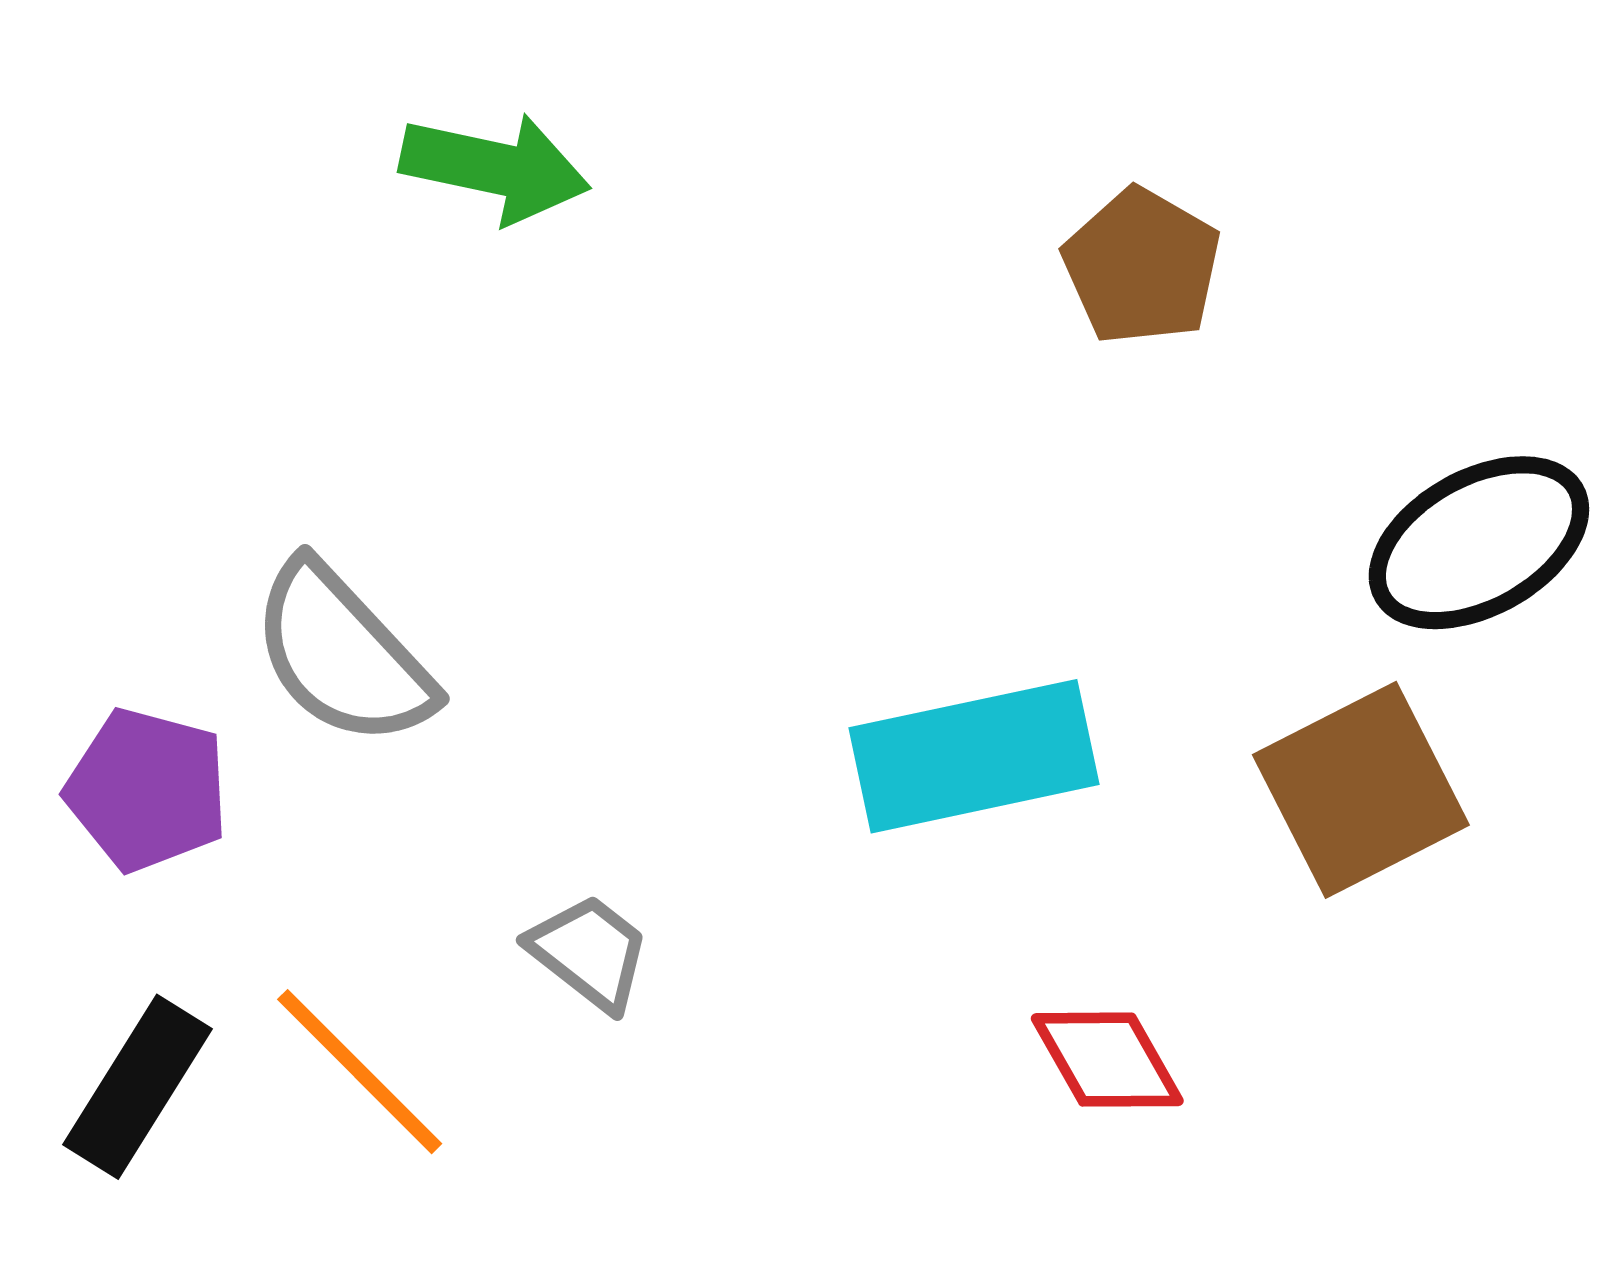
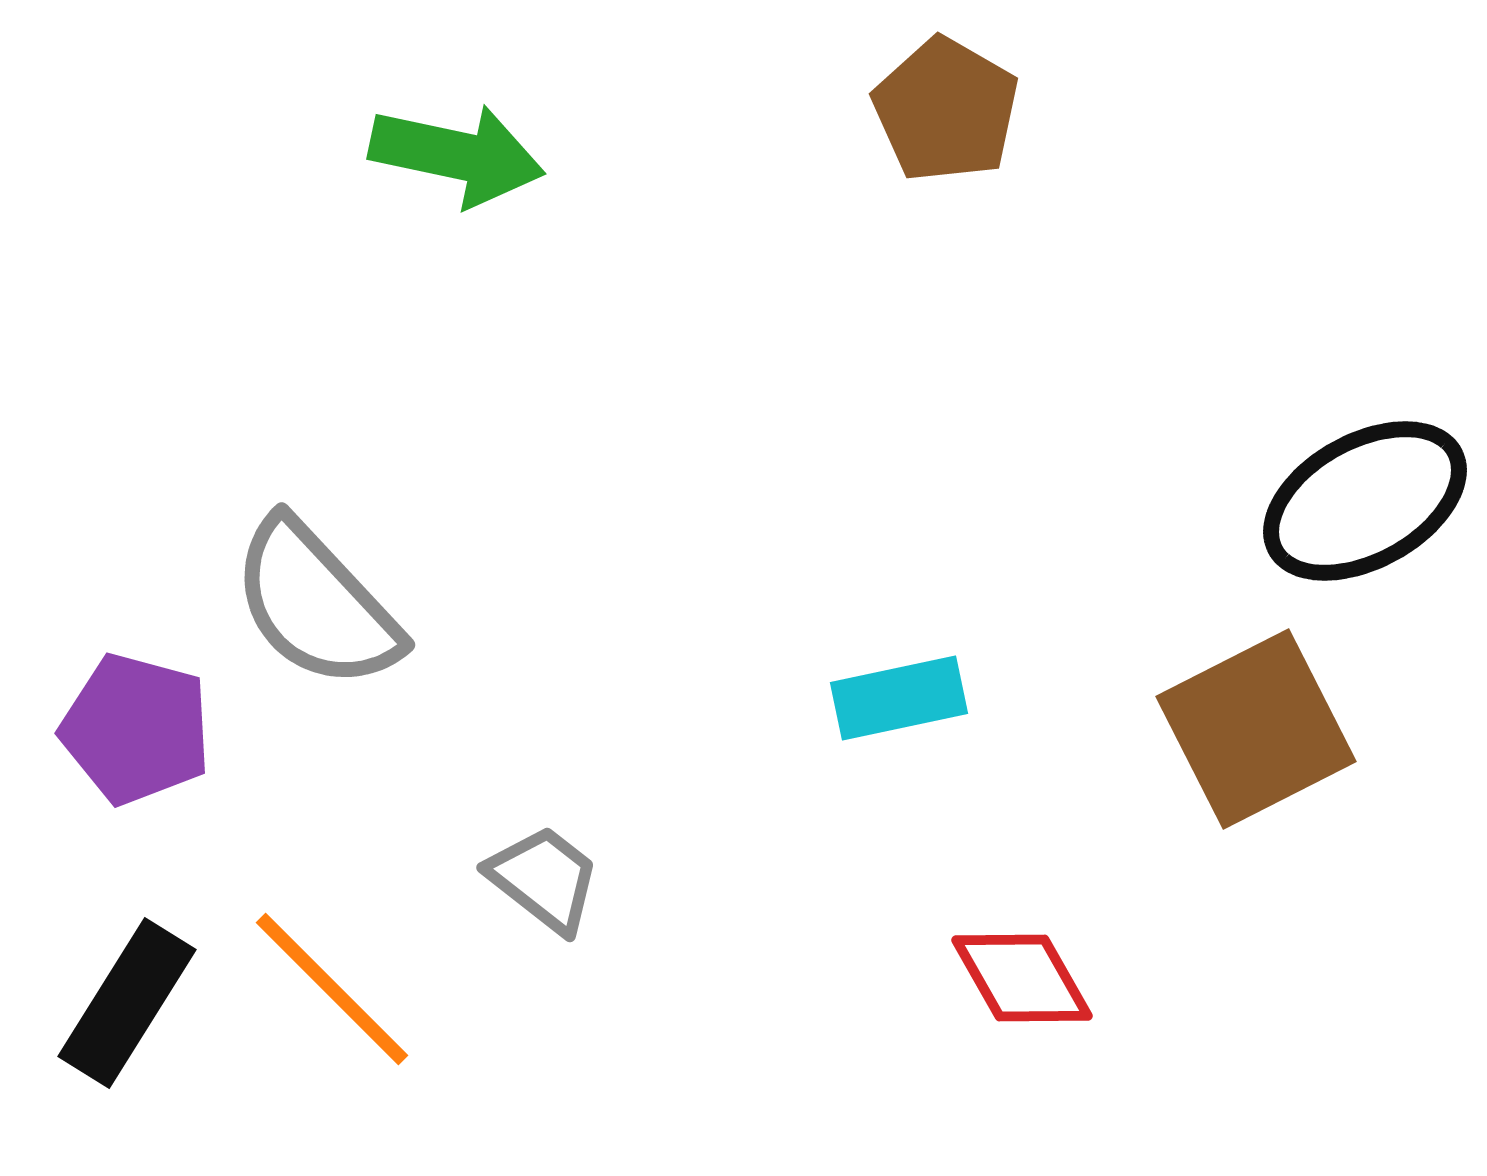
brown pentagon: (1142, 266) -> (946, 110), moved
cyan rectangle: (974, 756) -> (899, 698), size x0.6

